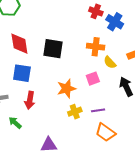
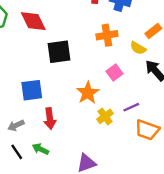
red diamond: (19, 44) -> (33, 21), moved
yellow semicircle: (110, 62) -> (138, 48), moved

